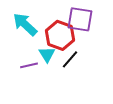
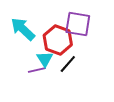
purple line: (29, 65) -> (37, 70), moved

